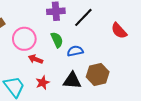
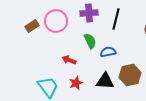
black line: (83, 17) -> (116, 19), turned -30
pink circle: (24, 39) -> (56, 21), moved

